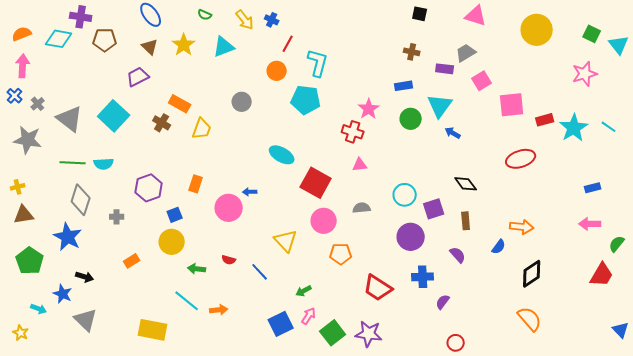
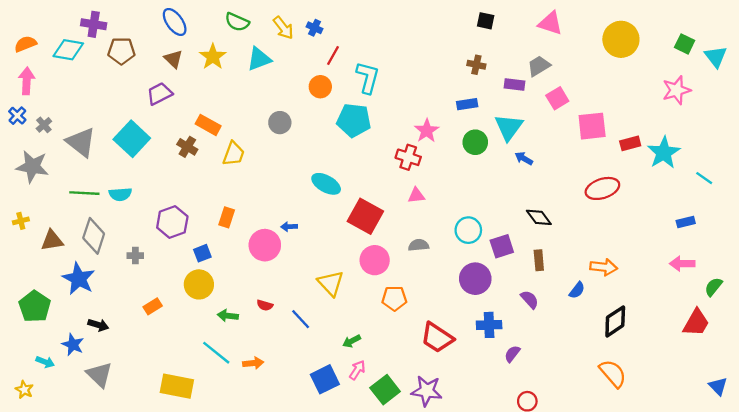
green semicircle: (205, 15) -> (237, 22), size x1.5
cyan line: (609, 127) -> (704, 178), moved
brown triangle: (24, 215) -> (52, 241), moved

